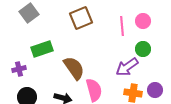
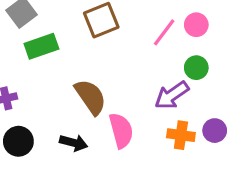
pink line: (122, 26) -> (164, 32), turned 42
green rectangle: (42, 49) -> (41, 46), moved

